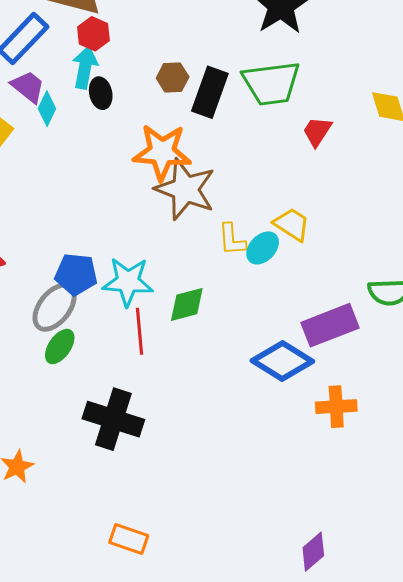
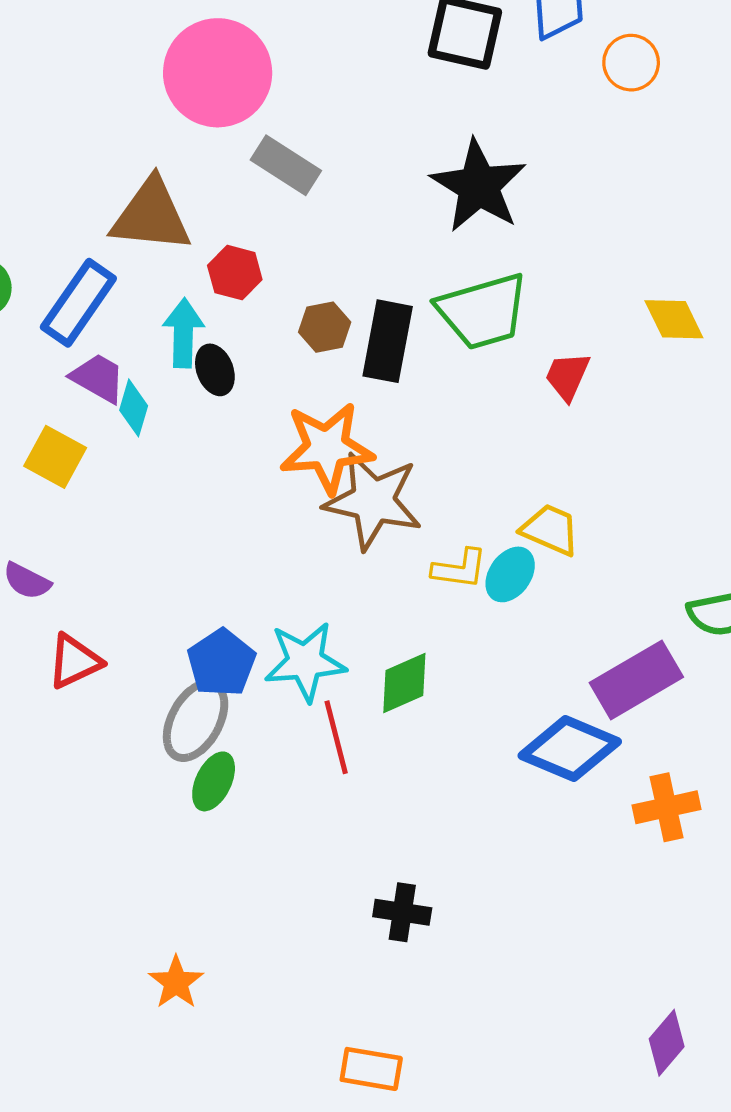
red hexagon: (93, 34) -> (235, 273), moved
yellow L-shape: (232, 240) -> (459, 569), turned -69
blue pentagon: (76, 274) -> (221, 663), turned -30
black cross: (113, 419) -> (402, 912), moved, size x0.6

